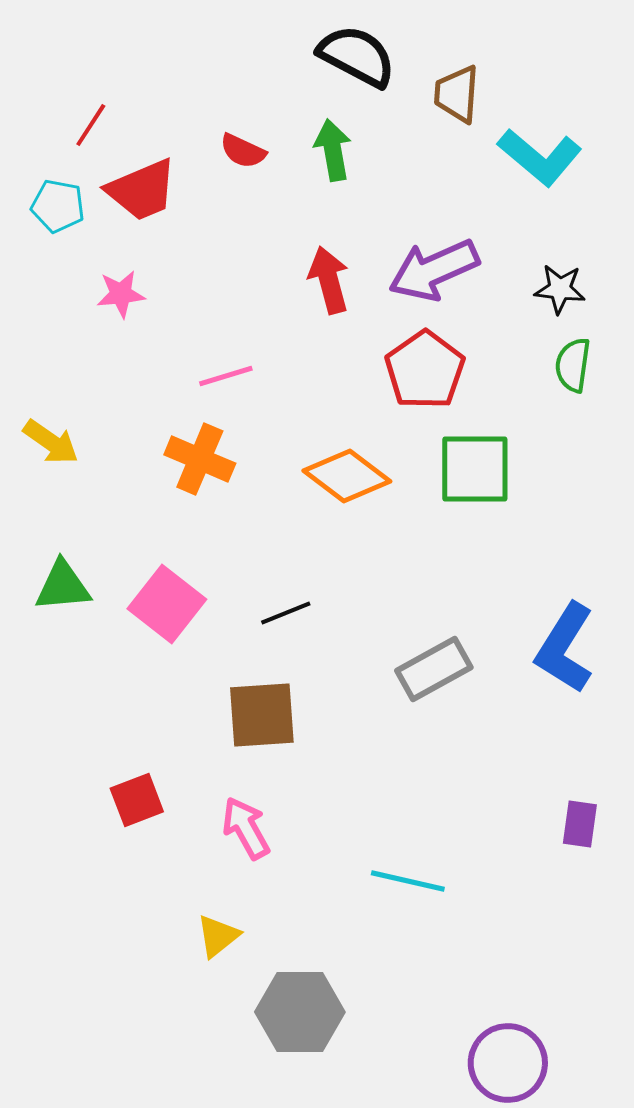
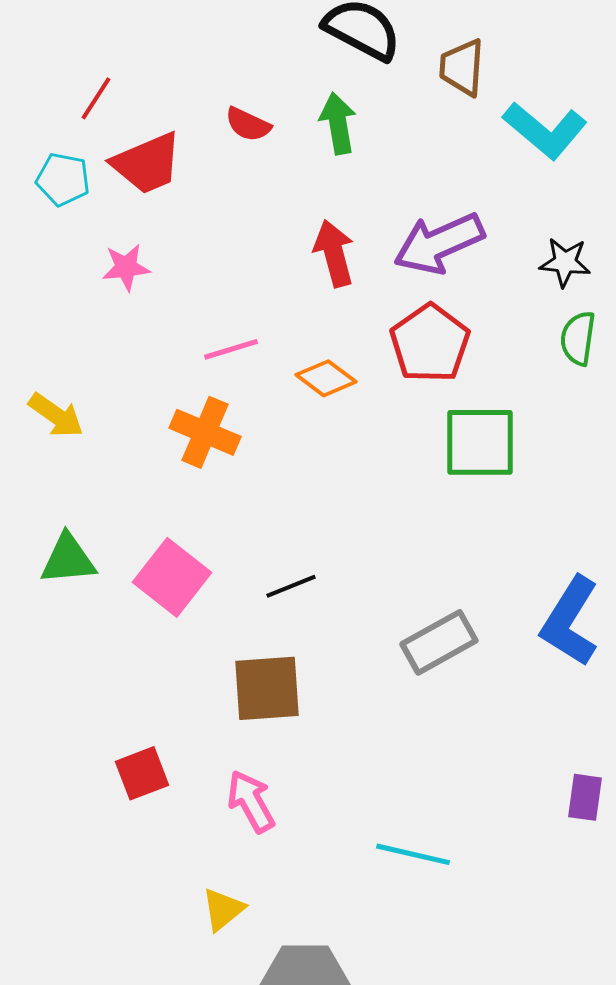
orange diamond: (347, 476) -> (326, 378), moved, size x0.7

